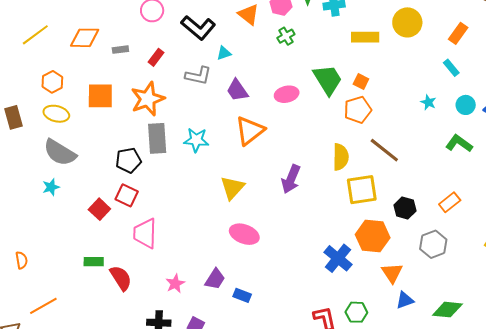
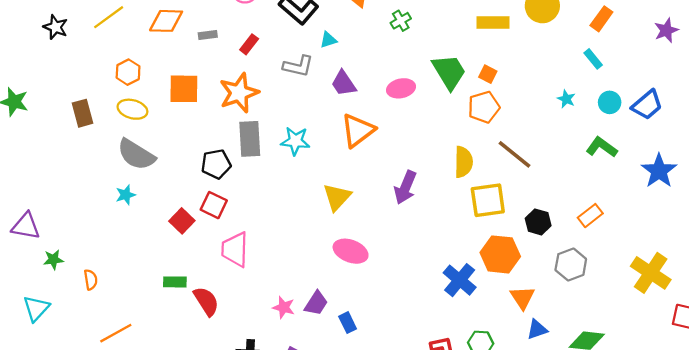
pink star: (175, 284) -> (284, 307), moved, turned -30
blue rectangle: (242, 295) -> (348, 323), turned 42

